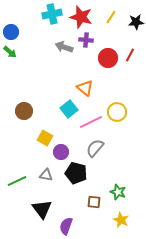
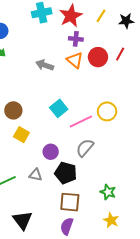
red star: (81, 17) -> (71, 16), turned 30
gray arrow: (64, 47) -> (45, 65), moved
orange triangle: (85, 88) -> (75, 60), moved
yellow square: (45, 138) -> (21, 135), moved
brown square: (94, 202) -> (70, 202), moved, size x1.5
black triangle: (42, 209) -> (22, 220), moved
purple semicircle: (66, 226) -> (67, 226), moved

